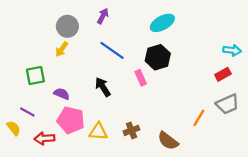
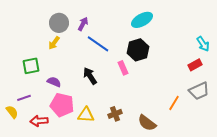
purple arrow: (103, 16) -> (83, 24), moved
cyan arrow: (232, 50) -> (203, 44), turned 49
purple line: (27, 112) -> (24, 98), turned -48

